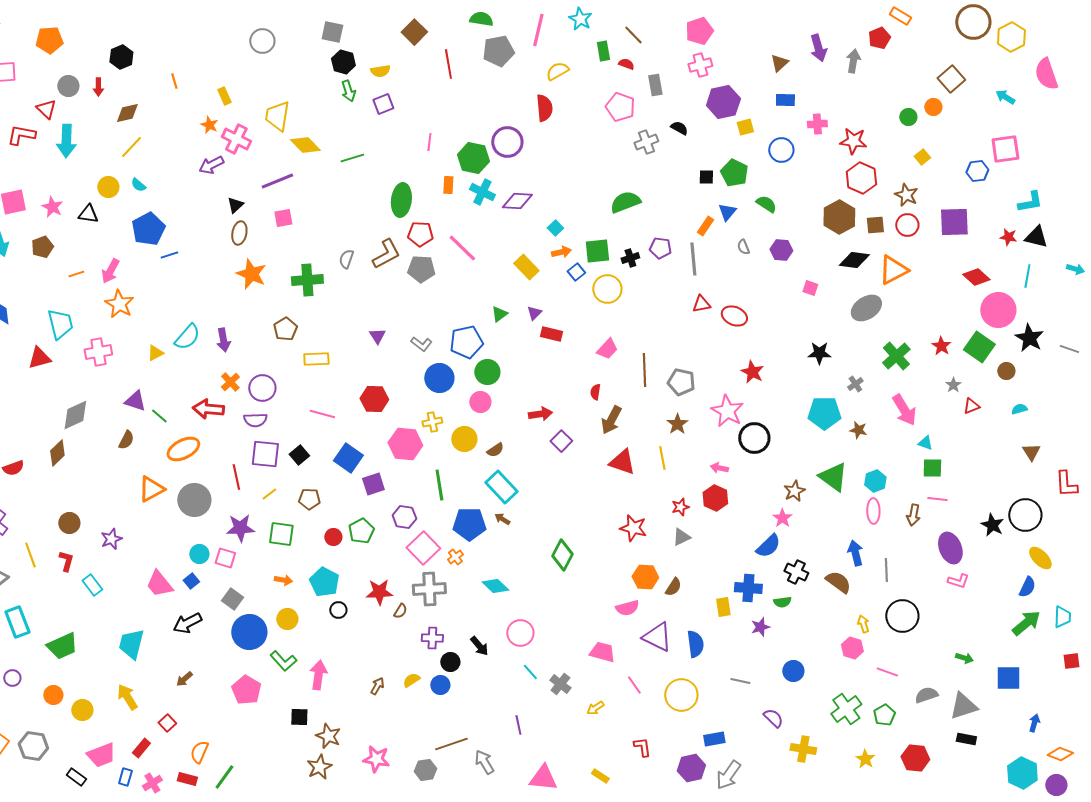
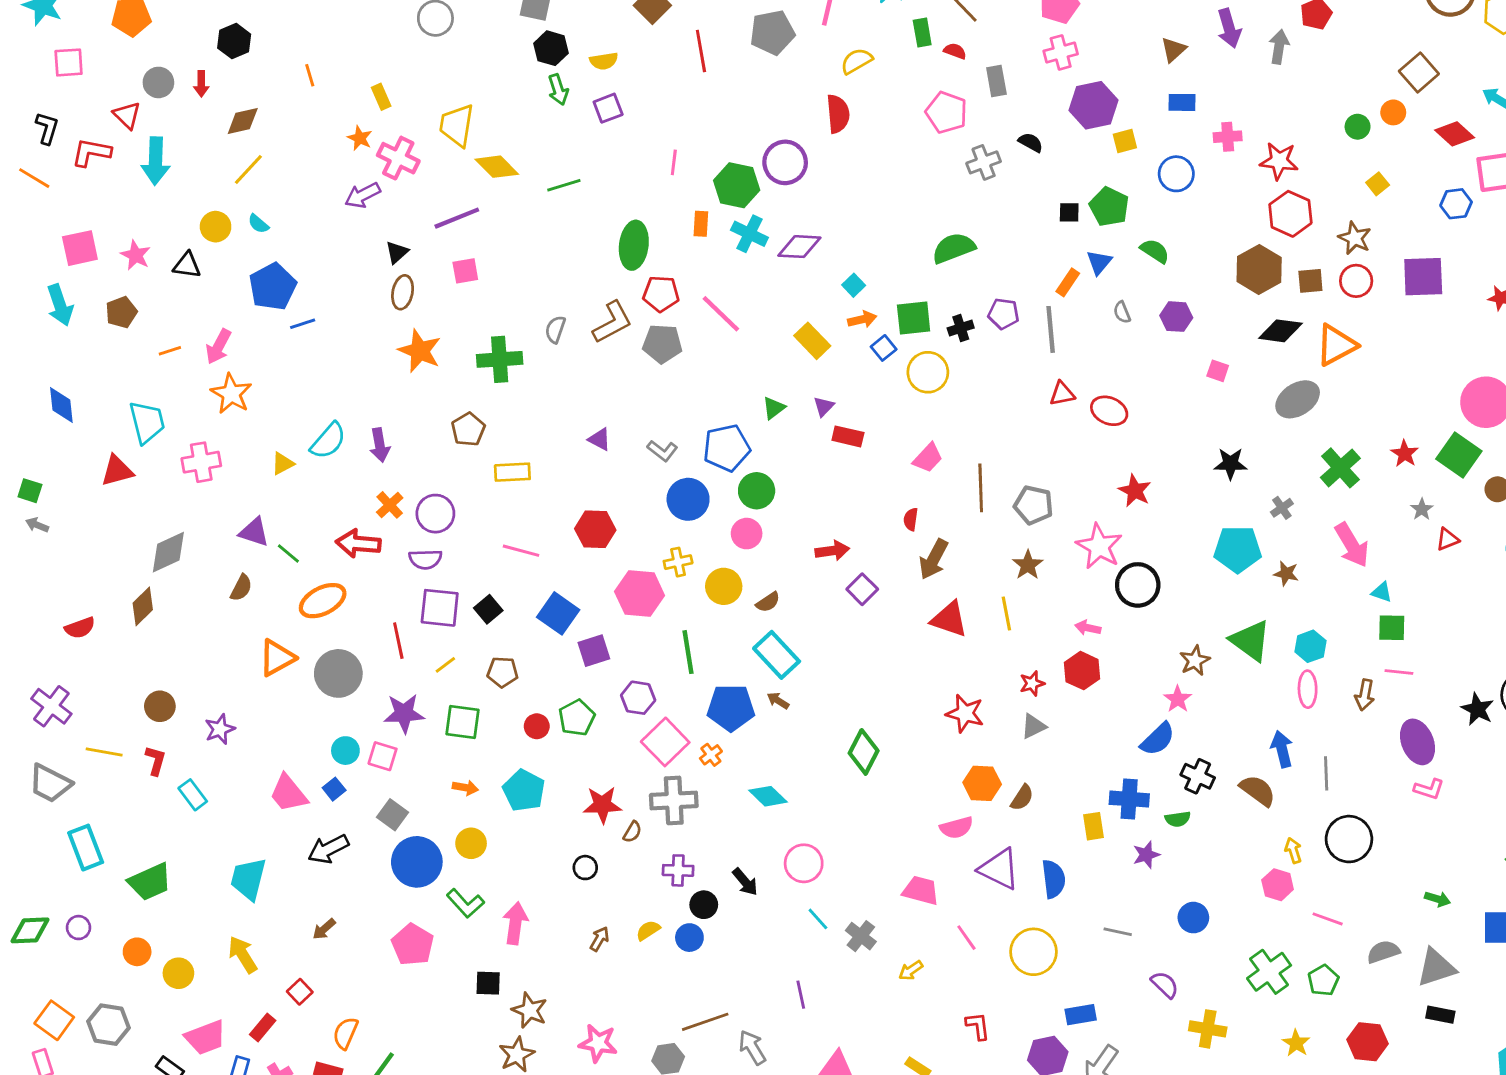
red diamond: (976, 277) -> (1455, 134), moved
purple triangle: (377, 336) -> (600, 439), turned -30
yellow line: (30, 555) -> (104, 752), turned -60
black circle: (338, 610) -> (585, 868), moved

